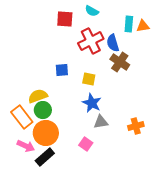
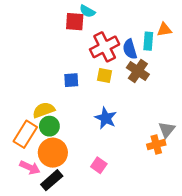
cyan semicircle: (92, 11) -> (87, 11), moved
cyan rectangle: (129, 24) -> (148, 41), moved
yellow square: (89, 79) -> (105, 76), moved
orange rectangle: (22, 117) -> (25, 134), turned 70
gray triangle: (101, 122) -> (167, 130), moved, turned -42

